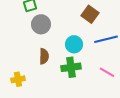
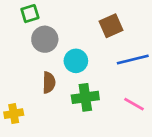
brown square: (90, 14) -> (111, 26), turned 30
cyan circle: (74, 44) -> (76, 61), moved

